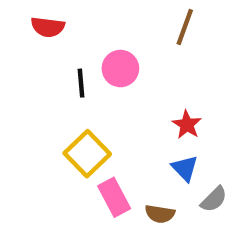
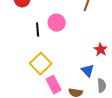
red star: (187, 125) -> (101, 50), moved
gray semicircle: (214, 199) -> (102, 86), turned -48

